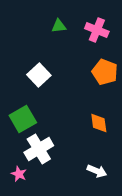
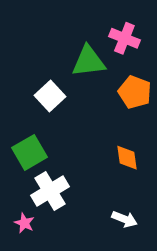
green triangle: (59, 26) -> (89, 61), moved, size x1.8

